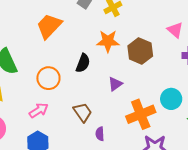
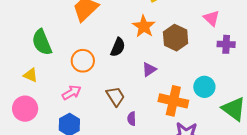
orange star: (108, 41) -> (144, 26), turned 30
orange cross: (141, 114) -> (173, 101), turned 32

